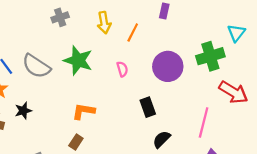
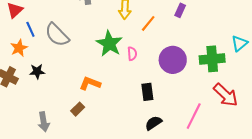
green star: (78, 60) -> (109, 44), moved

